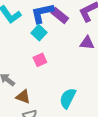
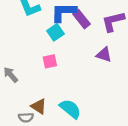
brown triangle: (23, 97) -> (39, 106), moved
cyan semicircle: (68, 98) -> (70, 109), turned 90

